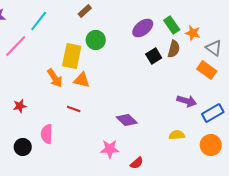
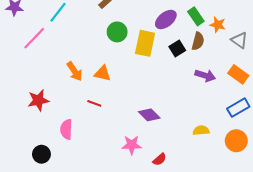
yellow rectangle: (72, 56) -> (145, 43), moved
orange rectangle: (207, 70) -> (238, 74), moved
purple arrow: (187, 101) -> (205, 75), moved
red star: (20, 106) -> (38, 100), size x1.5
black circle: (23, 147) -> (41, 154), moved

